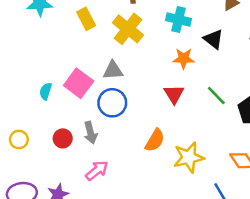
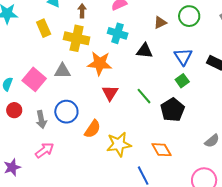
yellow cross: (128, 29) -> (77, 38), turned -30
black triangle: (213, 39) -> (145, 51), turned -36
orange star: (184, 58) -> (100, 63), moved, size x1.4
blue circle: (112, 103) -> (66, 112), moved
red circle: (63, 138) -> (14, 110), moved

